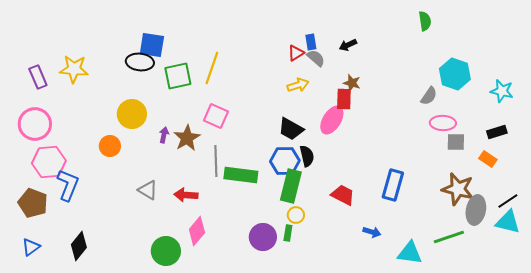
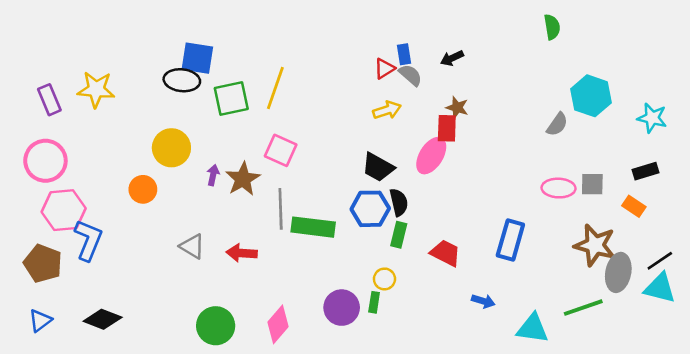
pink ellipse: (443, 123) -> (559, 188), moved
green rectangle: (291, 186) -> (399, 235), moved, size x0.6
pink diamond: (197, 231) -> (278, 324), moved
black diamond: (79, 246) -> (103, 319), turned 72

